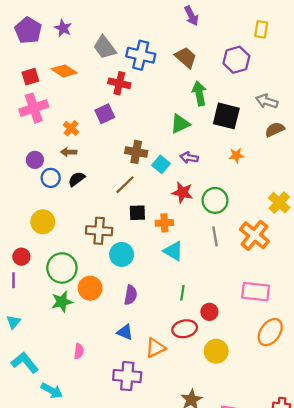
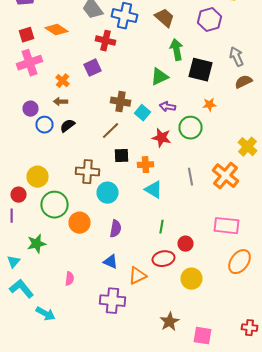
gray arrow: (267, 101) -> (236, 57), turned 48
green circle: (215, 200) -> (190, 128), moved
yellow circle: (43, 222) -> (38, 177), moved
green star: (62, 302) -> (36, 244), moved
cyan triangle: (14, 322) -> (14, 262), moved

